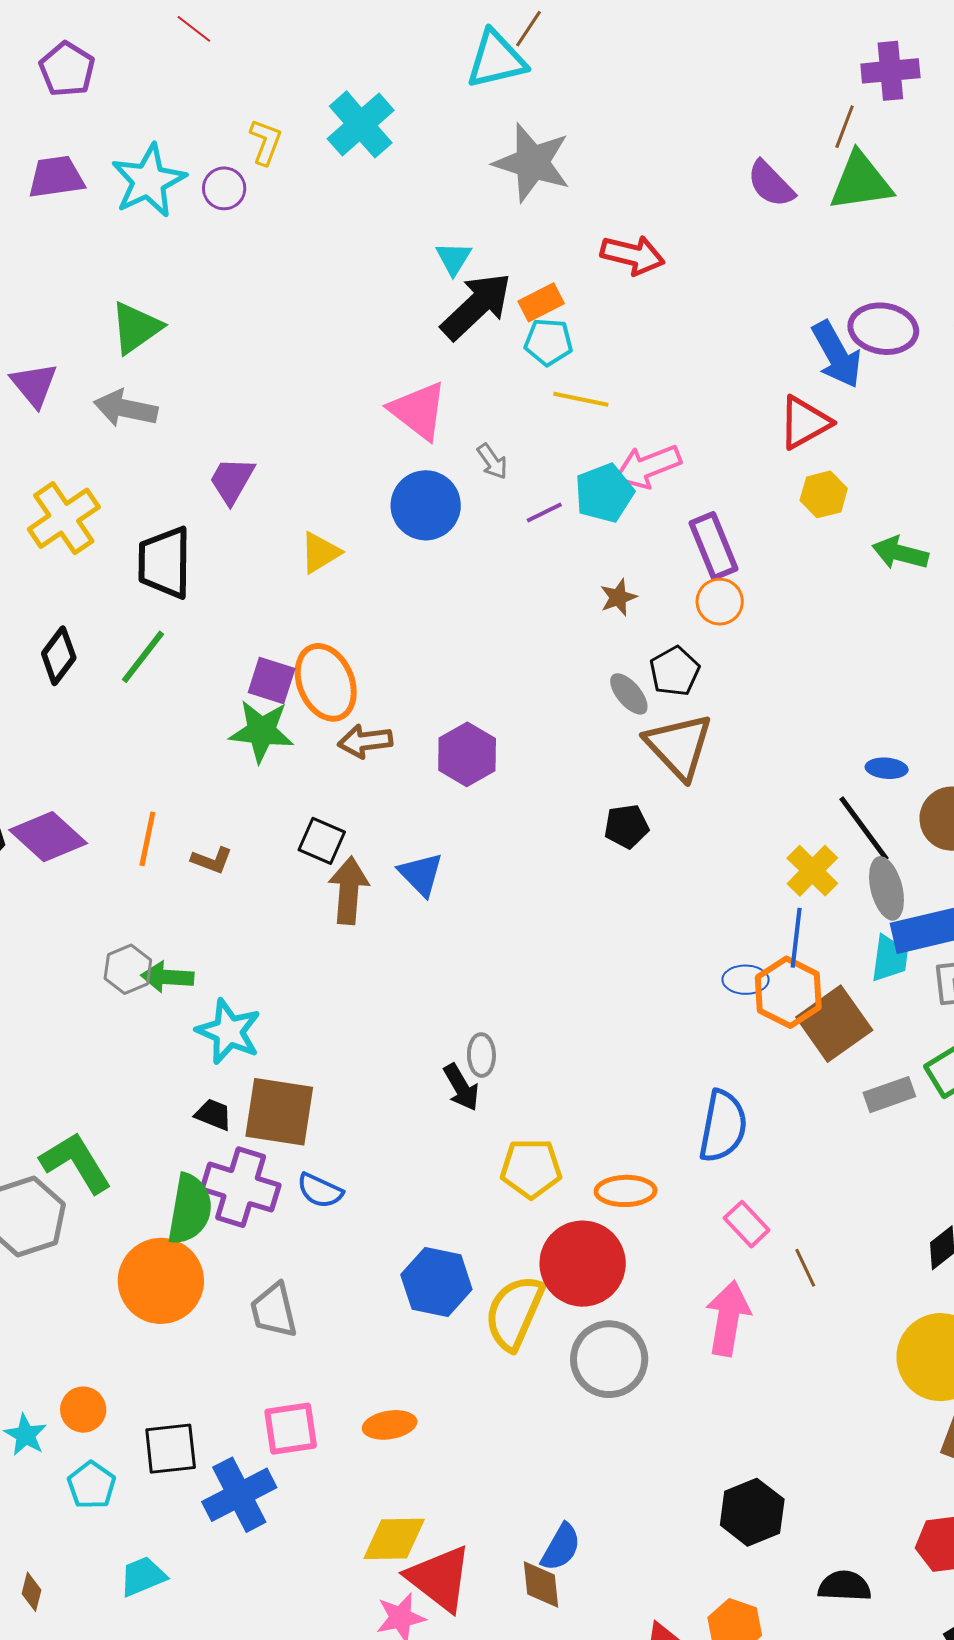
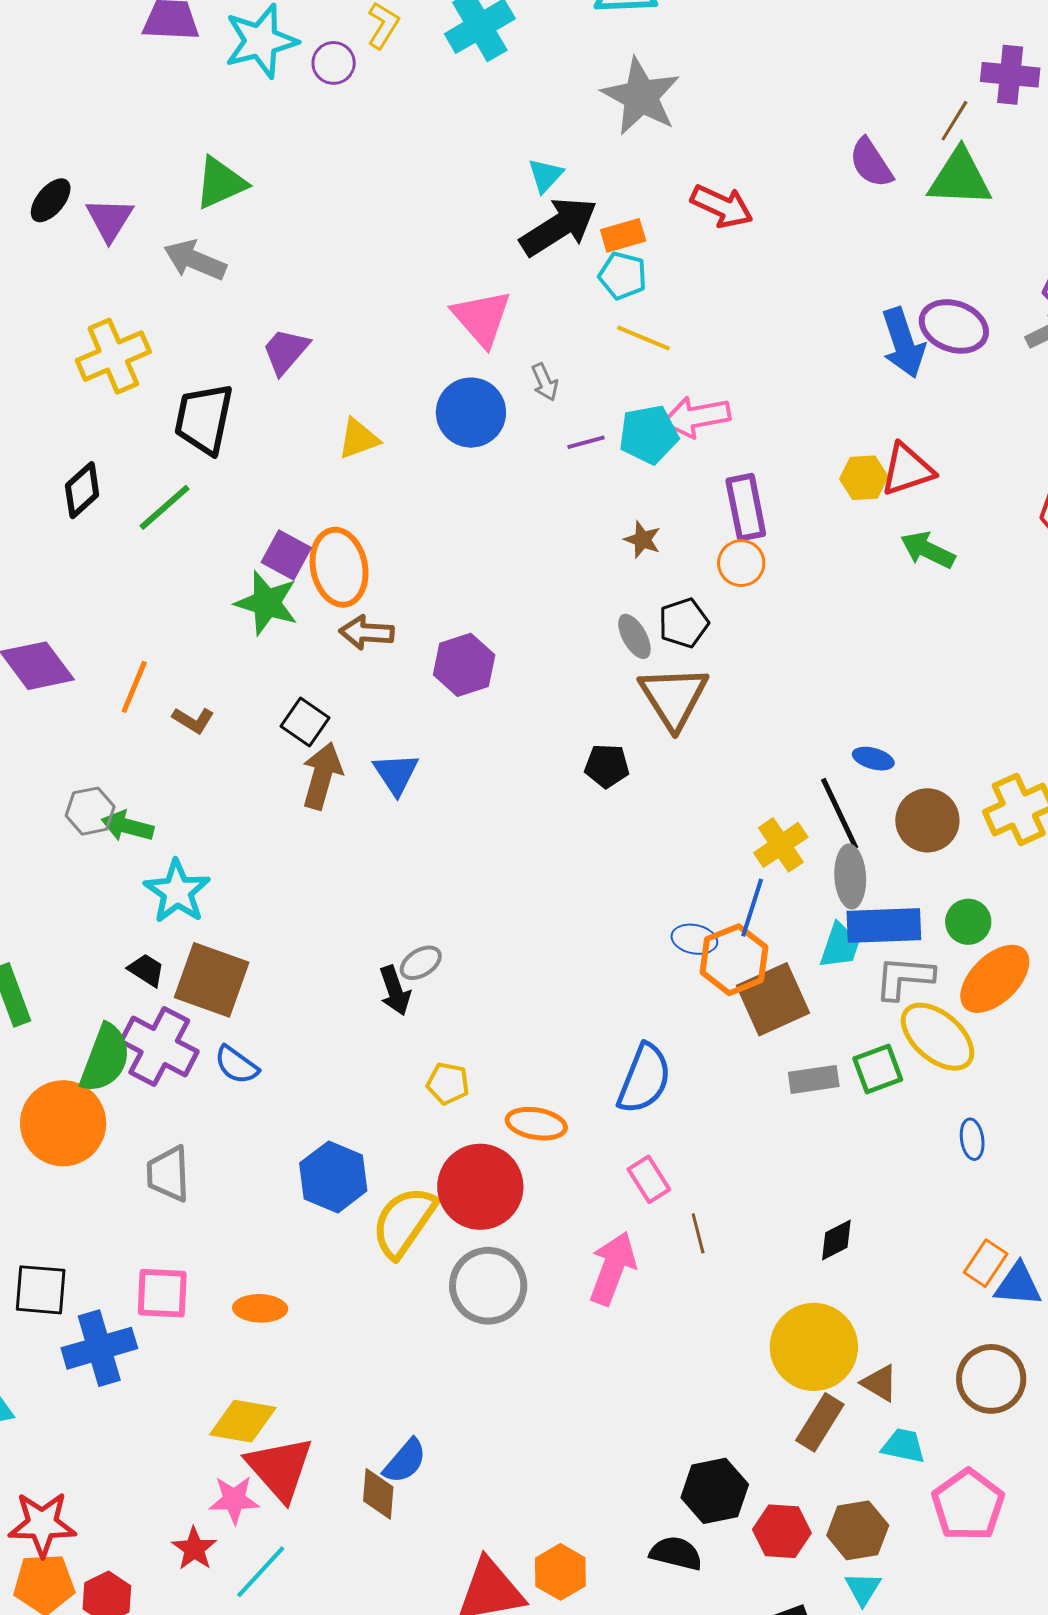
red triangle: (805, 422) -> (907, 469), moved
brown star: (618, 597) -> (642, 540), turned 30
gray ellipse: (481, 1055) -> (421, 963), turned 48
yellow pentagon: (531, 1168) -> (448, 1083), size x0.7
black hexagon: (752, 1512) -> (715, 1491), moved

